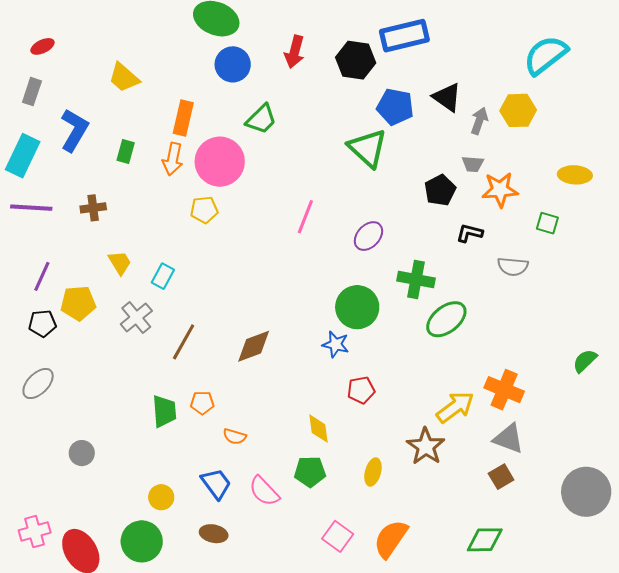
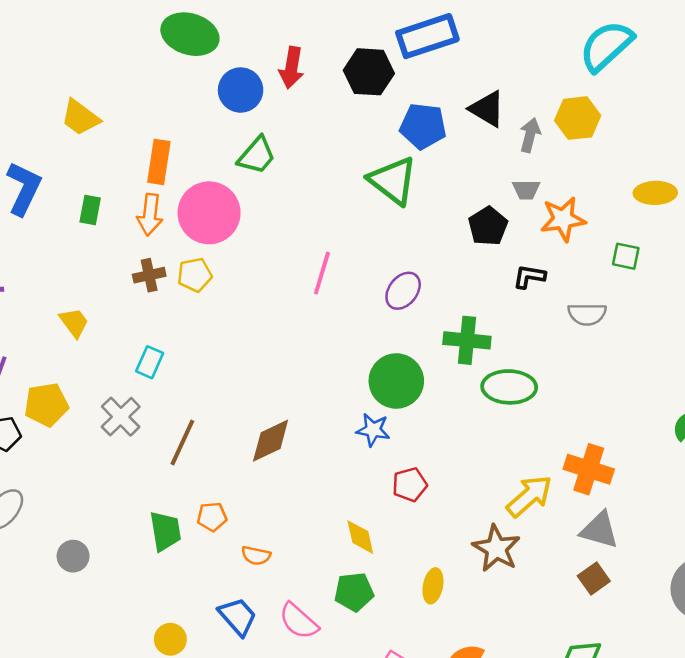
blue circle: (233, 64) -> (241, 90), moved
brown cross: (93, 208) -> (149, 275), moved
yellow trapezoid: (120, 263) -> (74, 323), moved
green ellipse: (446, 319) -> (509, 387), turned 45
gray circle: (82, 453) -> (73, 556), moved

